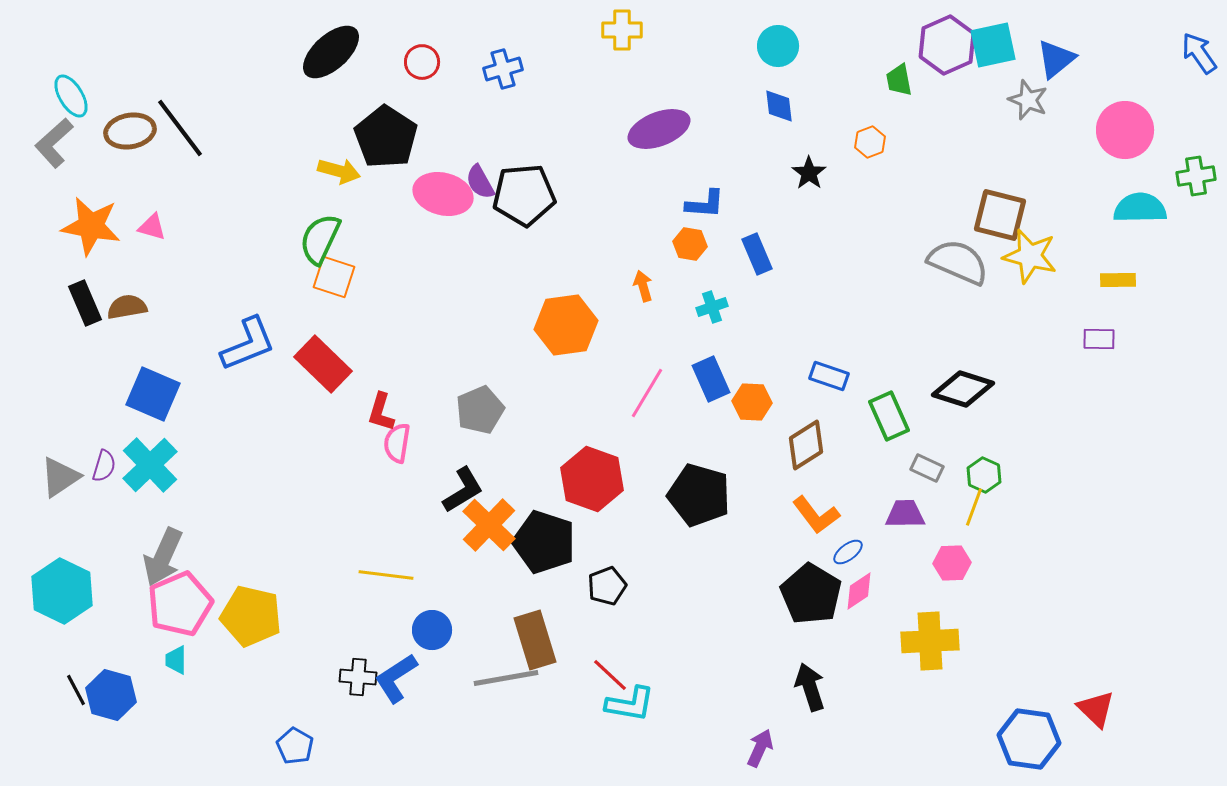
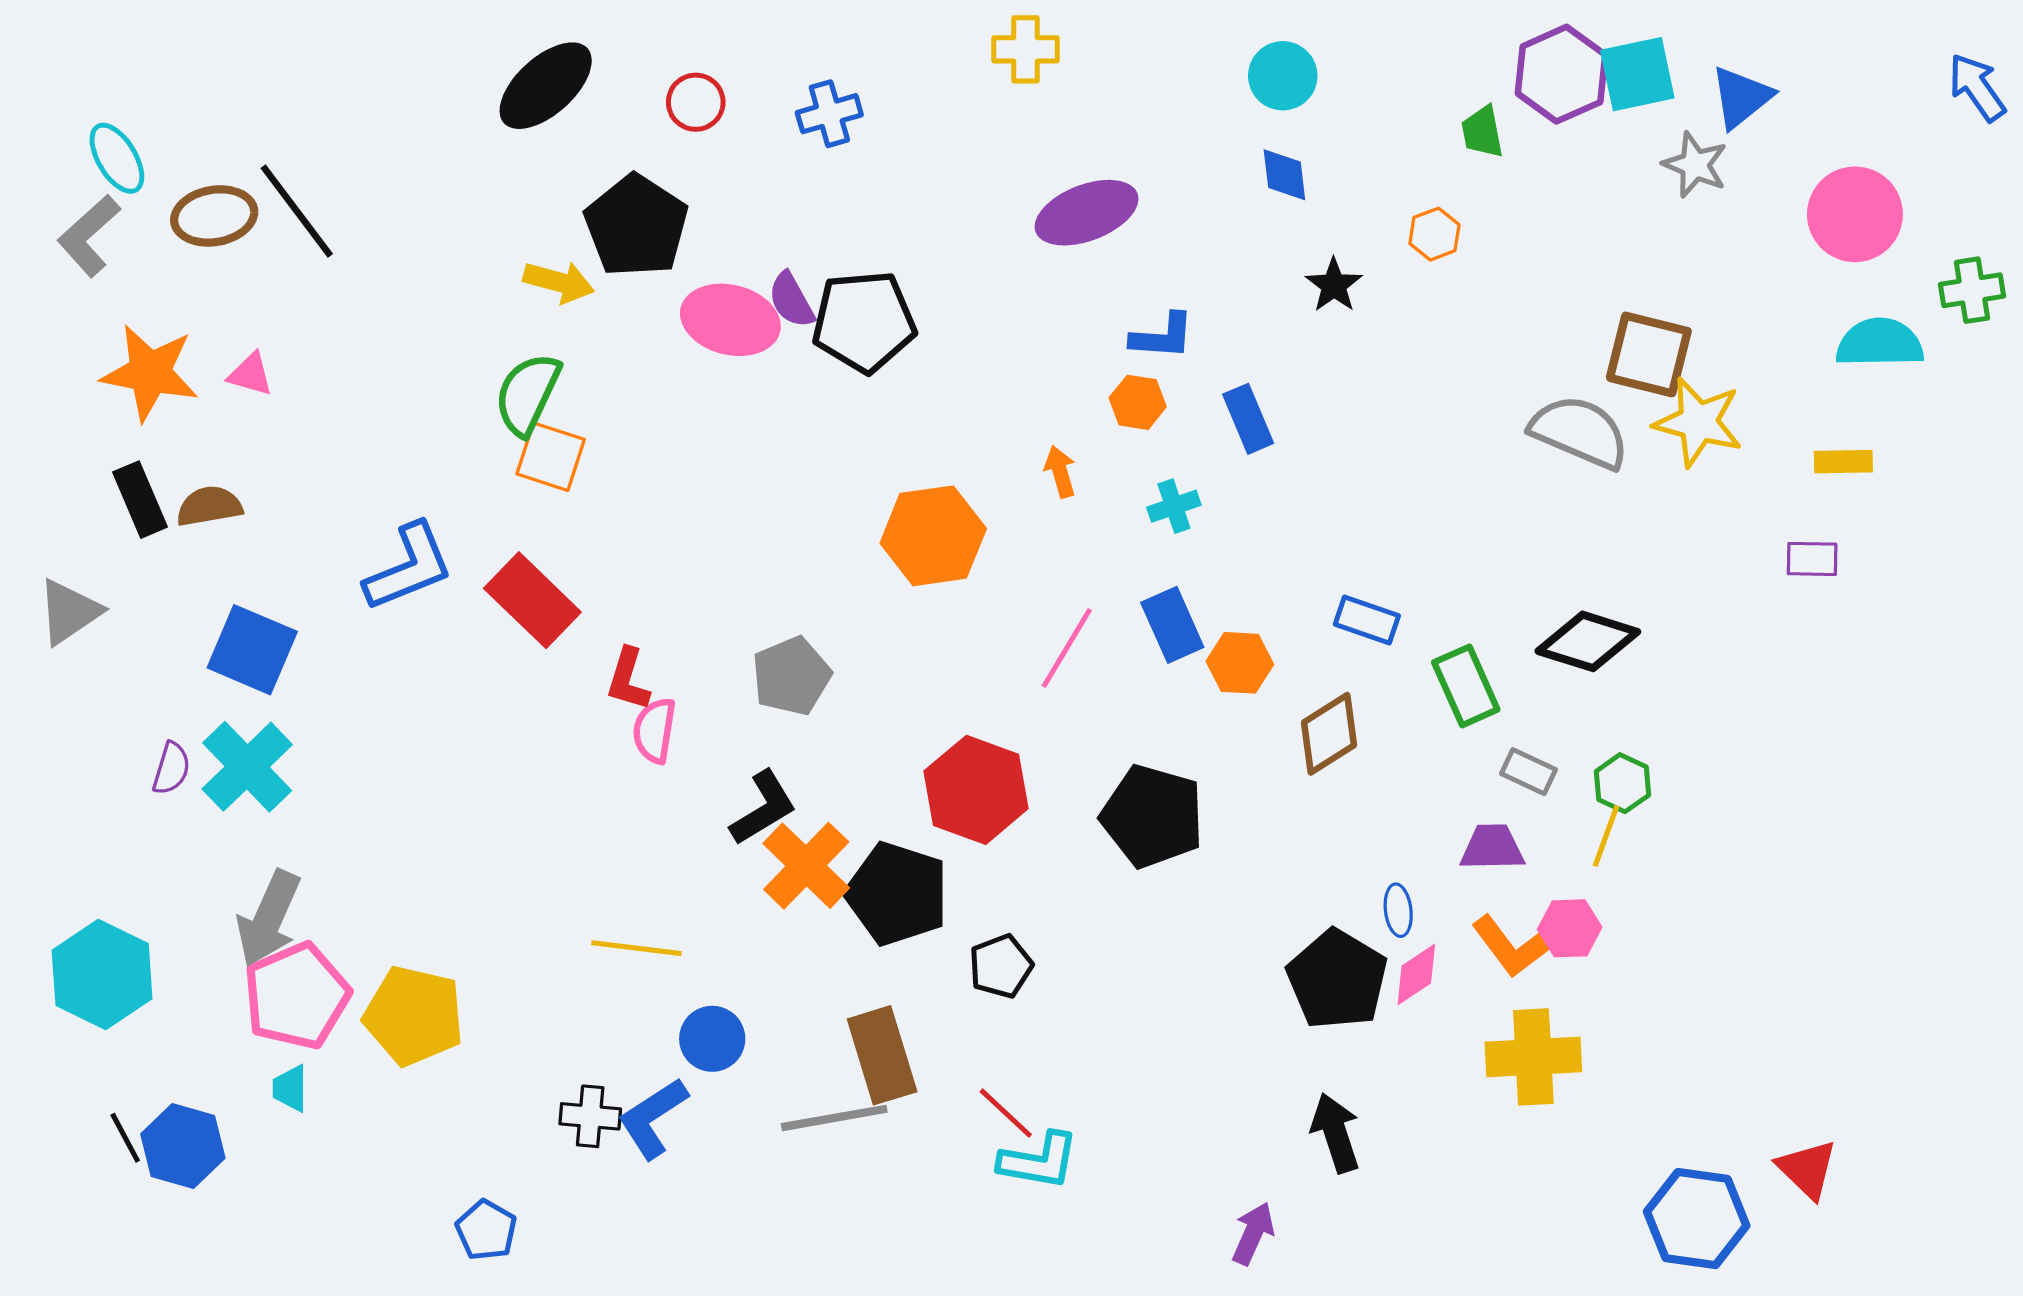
gray triangle: (60, 477) -> (69, 612), moved
orange L-shape: (816, 515) -> (1510, 946), moved
blue ellipse: (848, 552) -> (1398, 910), turned -60

